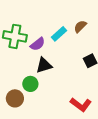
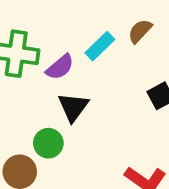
black triangle: (44, 65) -> (73, 107), turned -36

